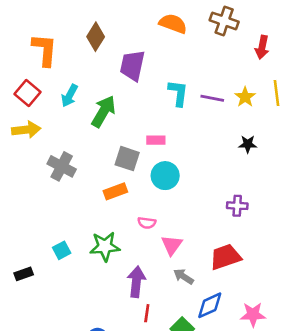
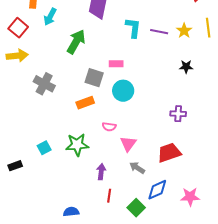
cyan arrow: (69, 96) -> (50, 17), moved
purple arrow: (136, 282) -> (101, 172), size x0.7

